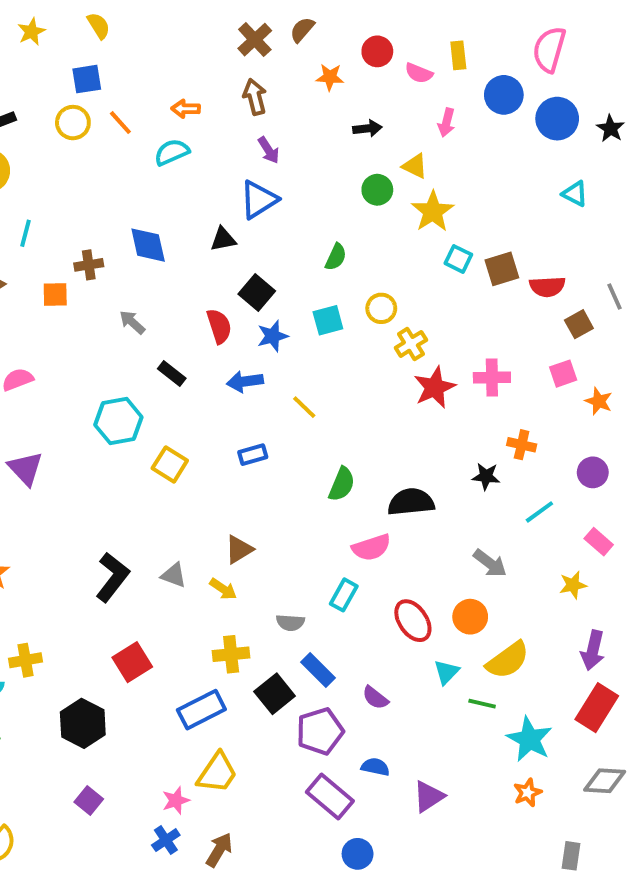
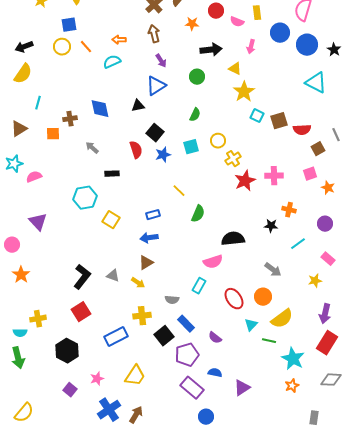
black arrow: (367, 128) -> (211, 50), size x1.5
green circle: (377, 190) -> (197, 77), moved
cyan triangle: (575, 194) -> (316, 83), size x1.6
black rectangle: (172, 374) -> (112, 174), turned -40
blue arrow: (245, 381) -> (149, 238), moved
green semicircle: (342, 484) -> (198, 214), moved
red square: (132, 662) -> (81, 312), moved
blue rectangle: (201, 710) -> (116, 337), moved
pink star: (176, 800) -> (97, 379), moved
blue cross: (166, 840) -> (109, 410), size x1.6

